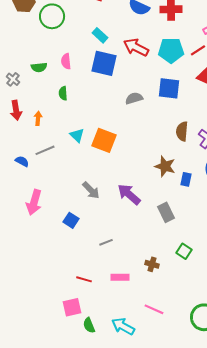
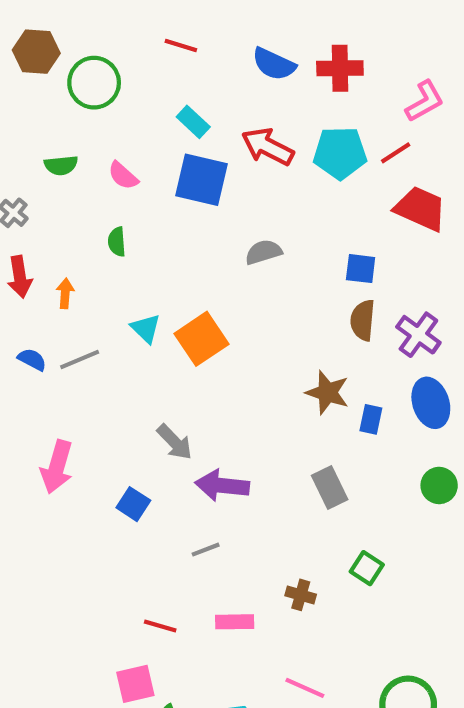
pink semicircle: (66, 61) -> (123, 176), turned -42
green semicircle: (39, 67) -> (61, 165), moved
blue square: (169, 88) -> (361, 269), moved, size x0.7
orange square: (104, 140) -> (202, 339), turned 35
blue semicircle: (22, 161) -> (32, 359), moved
purple arrow: (129, 194) -> (222, 485), moved, turned -35

